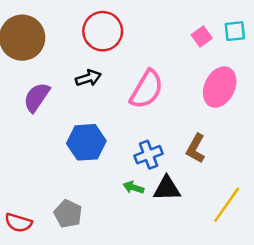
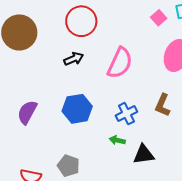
purple semicircle: (37, 97) -> (27, 112), moved
black triangle: (167, 188) -> (144, 154), moved

